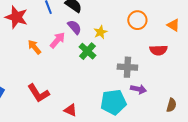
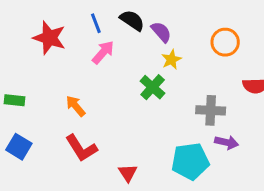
purple semicircle: (74, 27) -> (161, 32), moved
pink arrow: (57, 40) -> (103, 52), moved
orange arrow: (34, 47) -> (76, 106), moved
red triangle: (70, 110) -> (128, 173), turned 32

